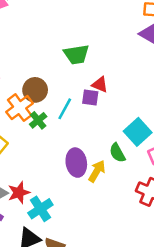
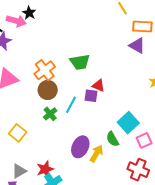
orange cross: (20, 108) -> (45, 70), moved
purple ellipse: (76, 163) -> (80, 147), turned 35
red star: (19, 193) -> (45, 169), moved

